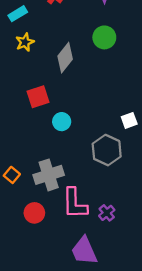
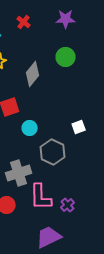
white square: (129, 120) -> (79, 127), moved
gray hexagon: (107, 150) -> (53, 152), moved
purple trapezoid: (84, 251) -> (49, 237), turned 88

